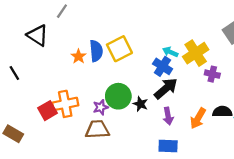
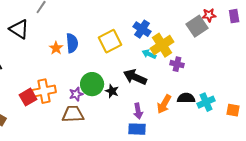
yellow square: (119, 49) -> (110, 41), moved
cyan arrow: (170, 52) -> (149, 54), moved
blue cross: (163, 66) -> (142, 29), moved
black arrow: (166, 88) -> (135, 77), turned -115
purple arrow: (168, 116) -> (138, 111), moved

